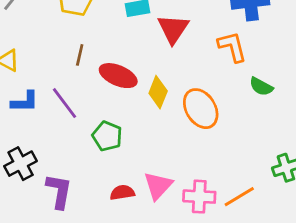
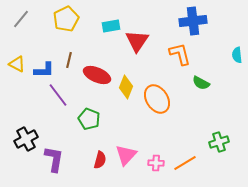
blue L-shape: (25, 102) -> (44, 70), moved
red semicircle: (122, 192) -> (100, 160), turned 114
pink cross: (199, 197) -> (156, 163), size x0.7

